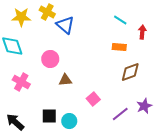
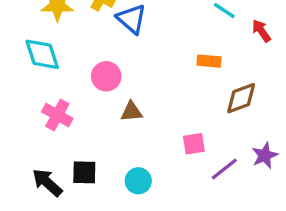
red arrow: (142, 32) -> (261, 31), turned -40
orange rectangle: (119, 47) -> (209, 61), moved
pink square: (93, 99) -> (194, 144), moved, turned 32
black square: (49, 116) -> (84, 172), moved

